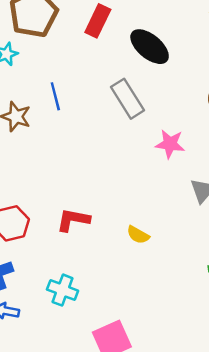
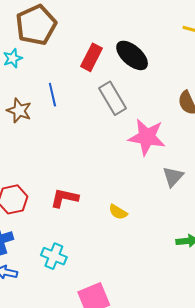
red rectangle: (98, 21) -> (91, 57), moved
pink star: (170, 144) -> (147, 137), size x1.5

